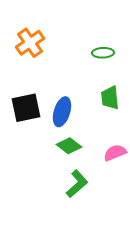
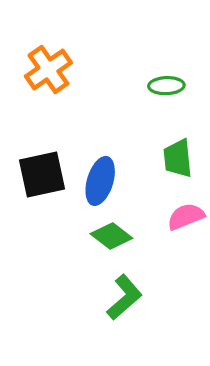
pink semicircle: (115, 153) -> (186, 217), moved

